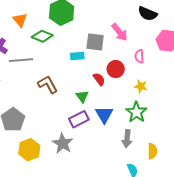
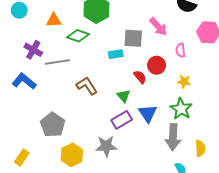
orange triangle: (20, 20) -> (54, 20), turned -49
gray arrow: (127, 139) -> (173, 137), size x1.4
gray star: (63, 143) -> (106, 146), turned -30

